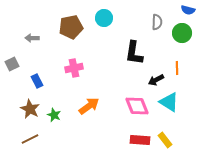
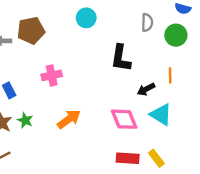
brown pentagon: (71, 27) -> (31, 31), moved
green star: (54, 115) -> (25, 120), moved

